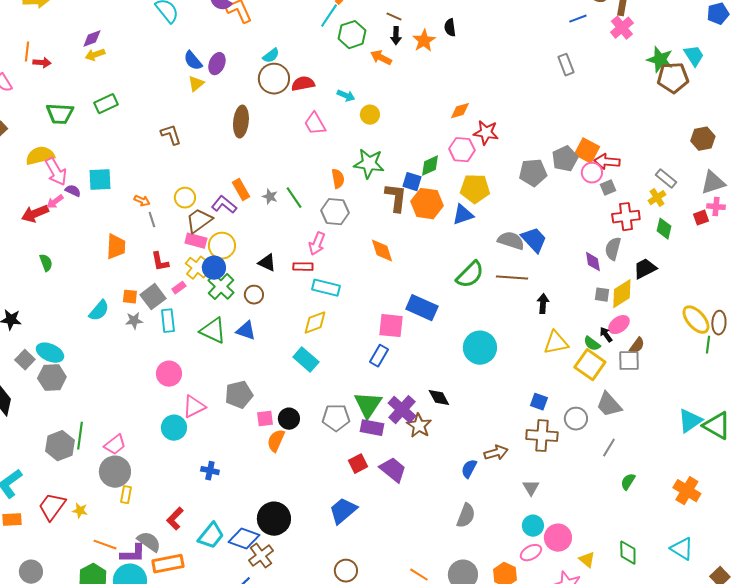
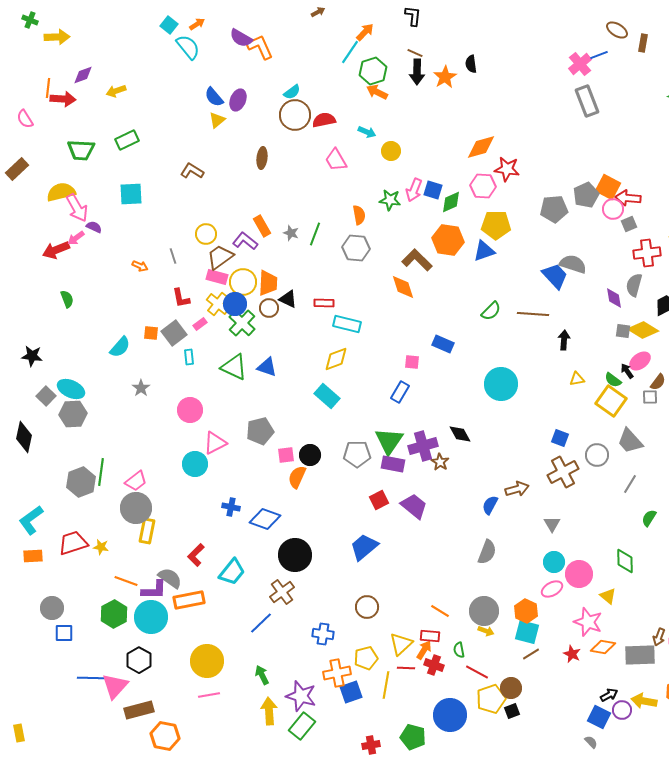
pink cross: (622, 28) -> (580, 64), moved
black arrow: (396, 36) -> (417, 72), size x1.4
purple diamond: (92, 39) -> (83, 75), moved
orange arrow: (381, 58) -> (377, 92), moved
red arrow: (42, 63) -> (63, 99), size x1.4
gray rectangle: (566, 65) -> (587, 101), size x1.4
orange diamond: (460, 111) -> (481, 147), size x1.4
brown ellipse: (241, 122) -> (262, 158), size x0.7
brown L-shape: (171, 135) -> (192, 171), turned -40
green star: (369, 164) -> (390, 200), size x0.7
cyan square: (100, 180) -> (131, 194), moved
blue square: (412, 182) -> (433, 190), moved
green line: (294, 198) -> (315, 234), turned 55
brown L-shape: (396, 198) -> (417, 260), moved, turned -52
orange arrow: (142, 201) -> (140, 266), moved
gray semicircle: (511, 241) -> (573, 264), moved
pink arrow: (317, 244) -> (414, 190), moved
orange trapezoid: (116, 247) -> (268, 283), moved
green semicircle: (470, 275) -> (491, 311), size x0.7
yellow diamond: (622, 294) -> (643, 330), turned 64
brown circle: (254, 295) -> (269, 308), moved
blue rectangle: (422, 308) -> (443, 344), size x0.7
gray star: (134, 321) -> (141, 388), moved, turned -30
cyan rectangle: (168, 321) -> (189, 357), size x0.7
pink square: (391, 326) -> (412, 362), size x0.6
yellow triangle: (556, 343) -> (577, 379), size x0.6
gray square: (629, 361) -> (650, 397), size x0.7
purple cross: (402, 410) -> (423, 446), turned 32
brown star: (419, 426) -> (440, 462), size x0.7
brown cross: (542, 436) -> (563, 472), turned -32
yellow rectangle: (126, 495) -> (147, 531), size x1.4
red trapezoid: (52, 507) -> (73, 543), turned 36
blue diamond: (244, 539) -> (265, 519), moved
green diamond: (628, 553) -> (625, 561), moved

